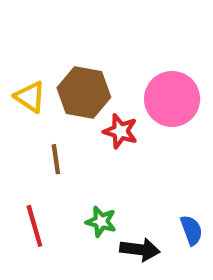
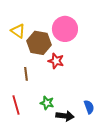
yellow triangle: (30, 97) -> (18, 31), moved
pink circle: (172, 99) -> (65, 29), moved

